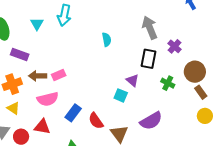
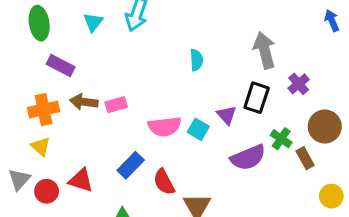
purple triangle: (132, 80) -> (227, 115), moved
brown rectangle: (201, 92) -> (305, 158), moved
cyan square: (121, 95) -> (198, 129), moved
pink semicircle: (48, 99) -> (165, 127), moved
purple semicircle: (151, 121) -> (248, 157), moved

